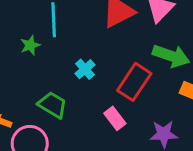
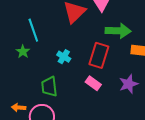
green trapezoid: (52, 105) -> (49, 87), turned -110

